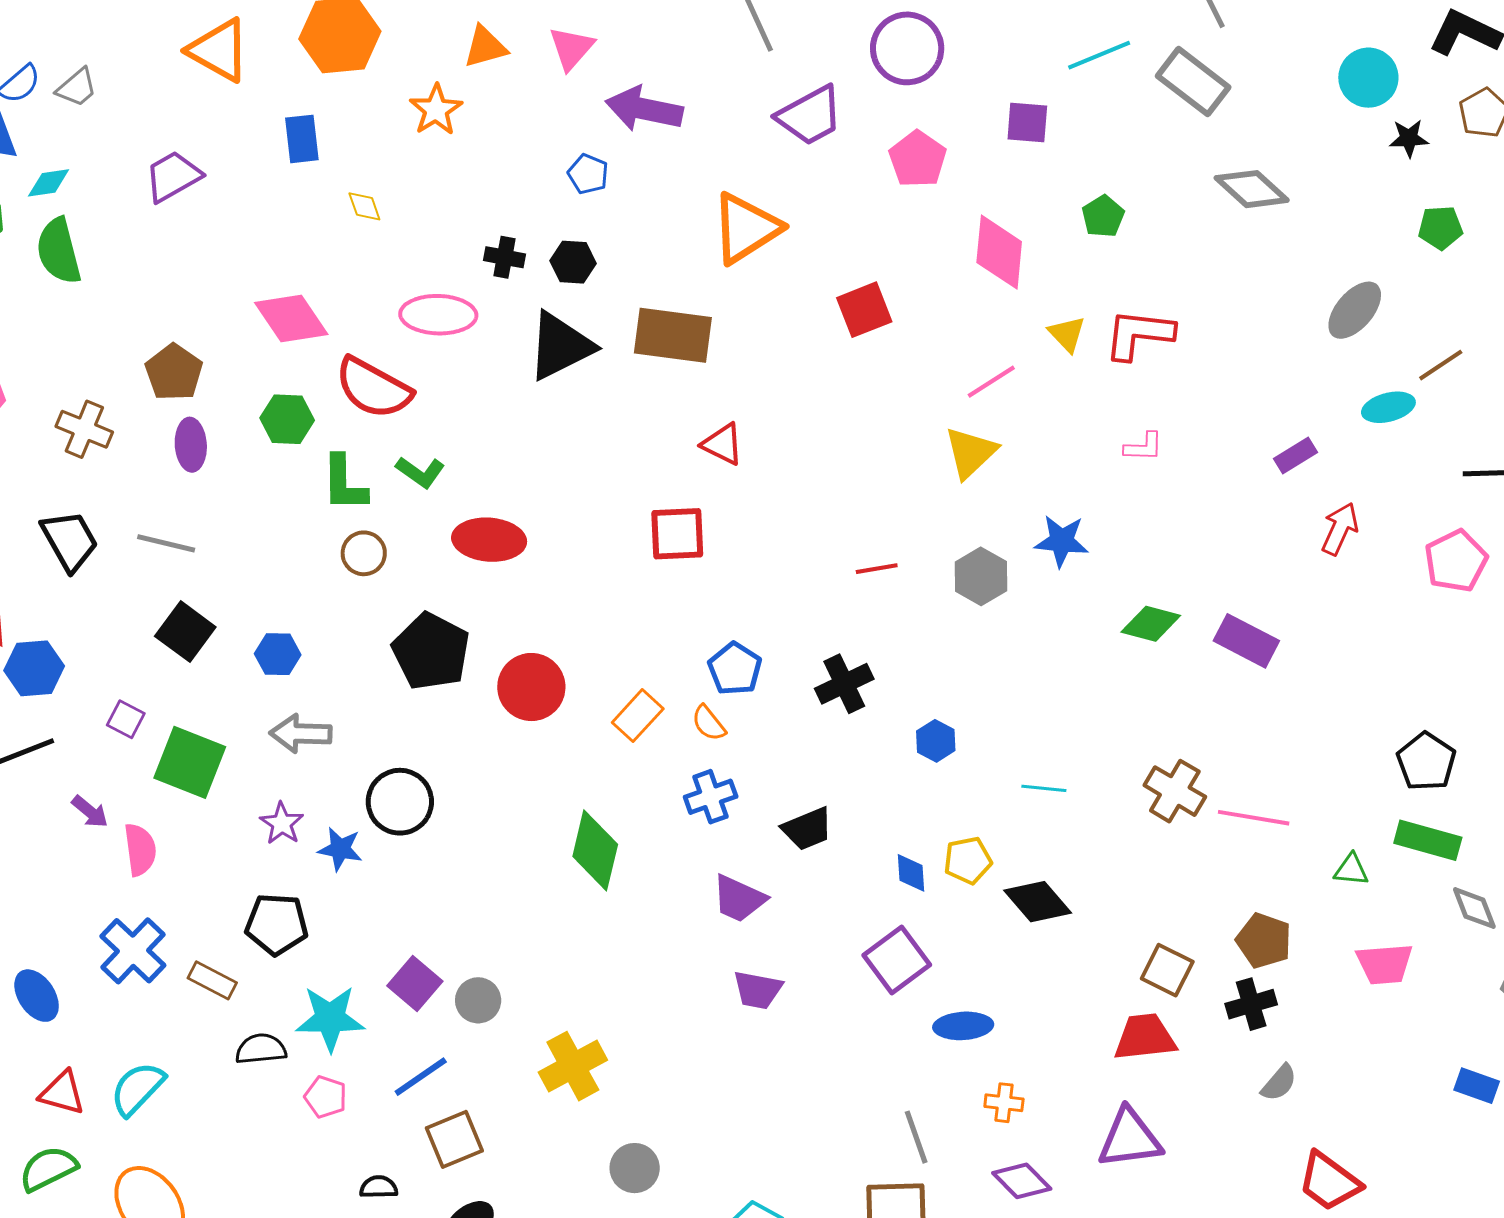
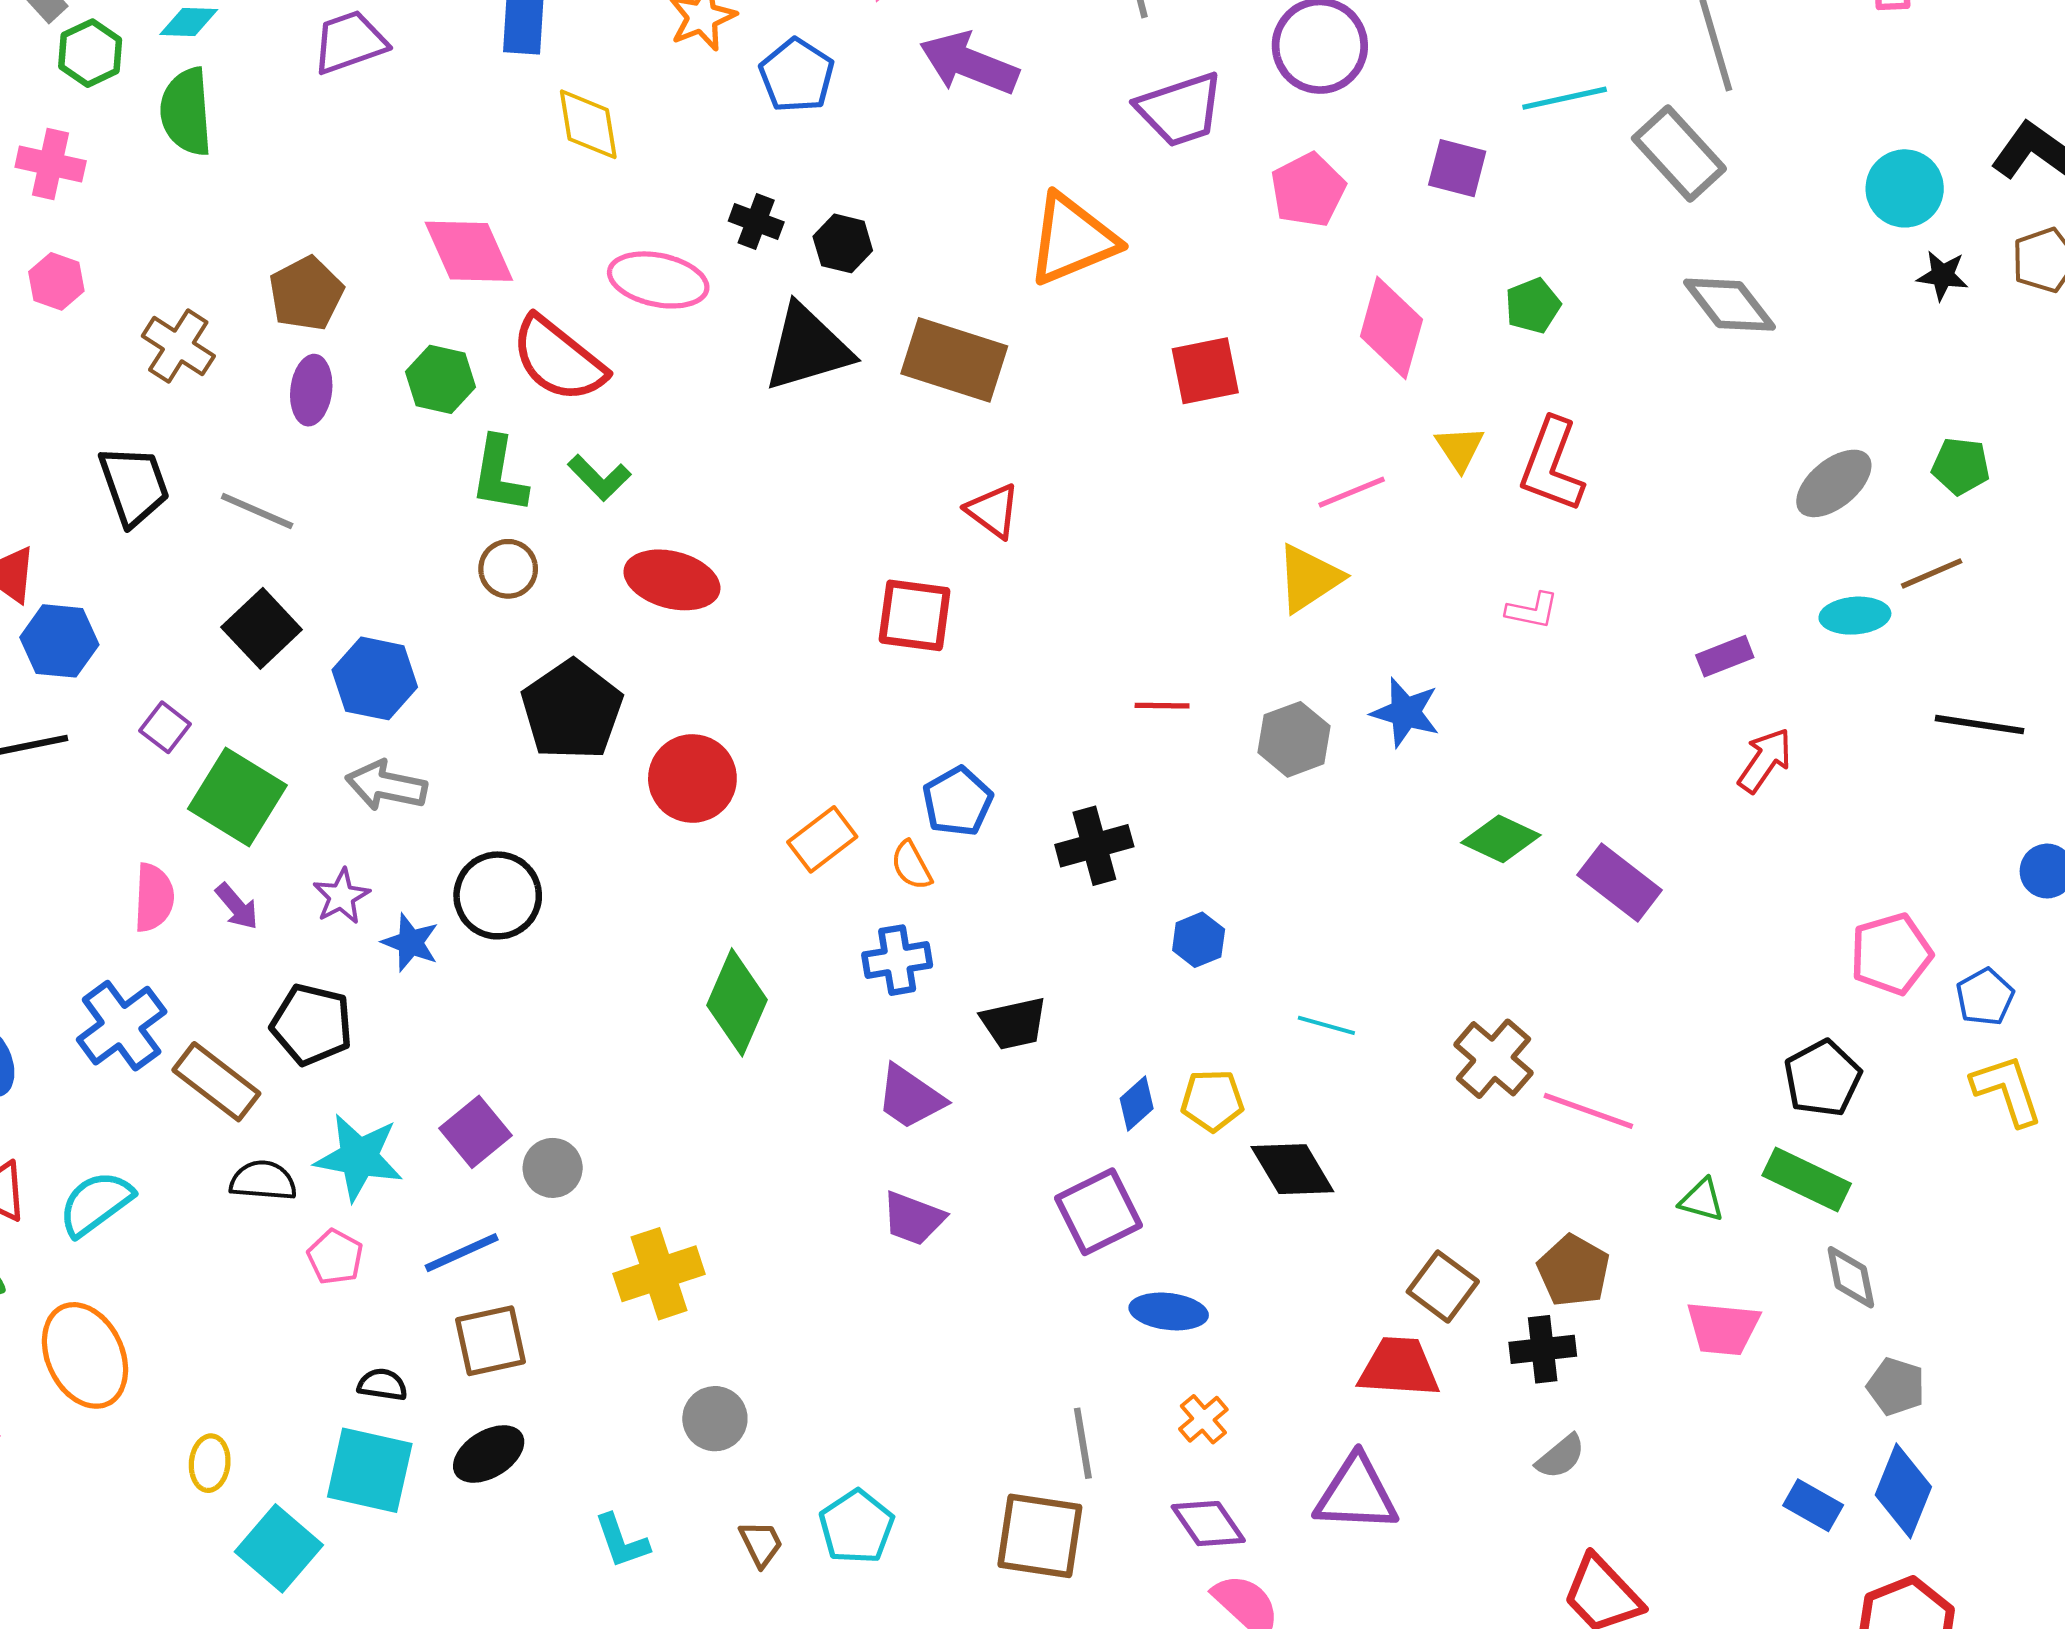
blue pentagon: (588, 174) -> (797, 75), moved, size x1.4
yellow diamond: (364, 206) -> (588, 124), size x1.6
green pentagon: (1440, 228) -> (1961, 466), moved
red L-shape: (1139, 334) -> (1552, 465), turned -86
pink pentagon: (1456, 561) -> (1891, 954), moved
blue hexagon: (278, 654) -> (375, 678), size x1.4
purple arrow: (90, 812) -> (237, 906), moved
blue diamond: (911, 873) -> (1137, 1103), turned 42
brown rectangle: (212, 980) -> (216, 1082), size x1.4
orange cross: (1004, 1103) -> (1203, 1419), turned 33

